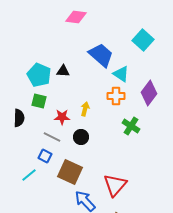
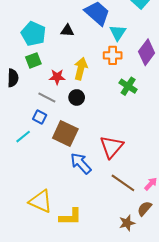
black triangle: (63, 71) -> (67, 31), moved
cyan triangle: (121, 74) -> (118, 33), turned 30
green square: (39, 101) -> (33, 60), turned -35
yellow arrow: (85, 109) -> (81, 69), size x1.5

